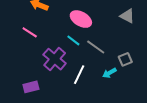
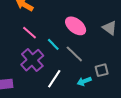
pink ellipse: (81, 19) -> (76, 26), moved
pink line: (30, 32) -> (29, 33), moved

